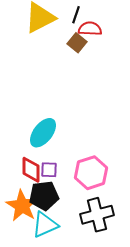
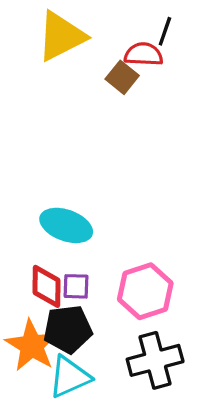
black line: (76, 15) -> (165, 31), moved
cyan ellipse: (43, 133) -> (66, 225), turned 72

